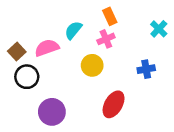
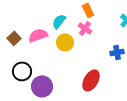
pink cross: (106, 39) -> (85, 28), turned -32
yellow circle: (92, 65) -> (65, 42), moved
black circle: (27, 77) -> (22, 71), moved

